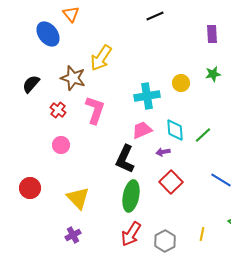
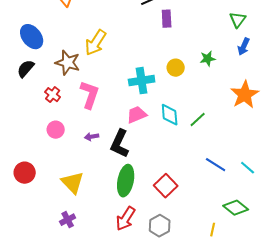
blue ellipse: (48, 34) -> (32, 37), moved
purple rectangle: (212, 34) -> (167, 19), moved
purple arrow: (163, 152) -> (92, 137), moved
red square: (171, 182) -> (166, 186), moved
yellow line: (202, 234) -> (213, 230), moved

